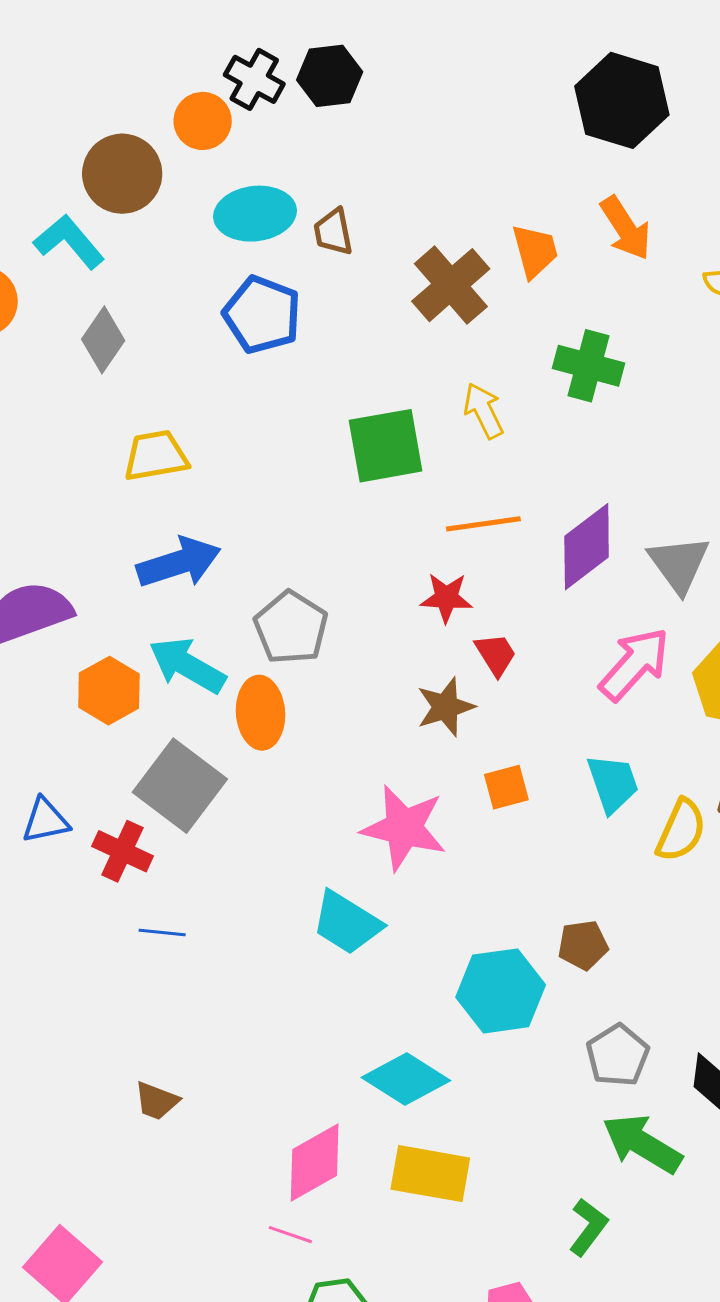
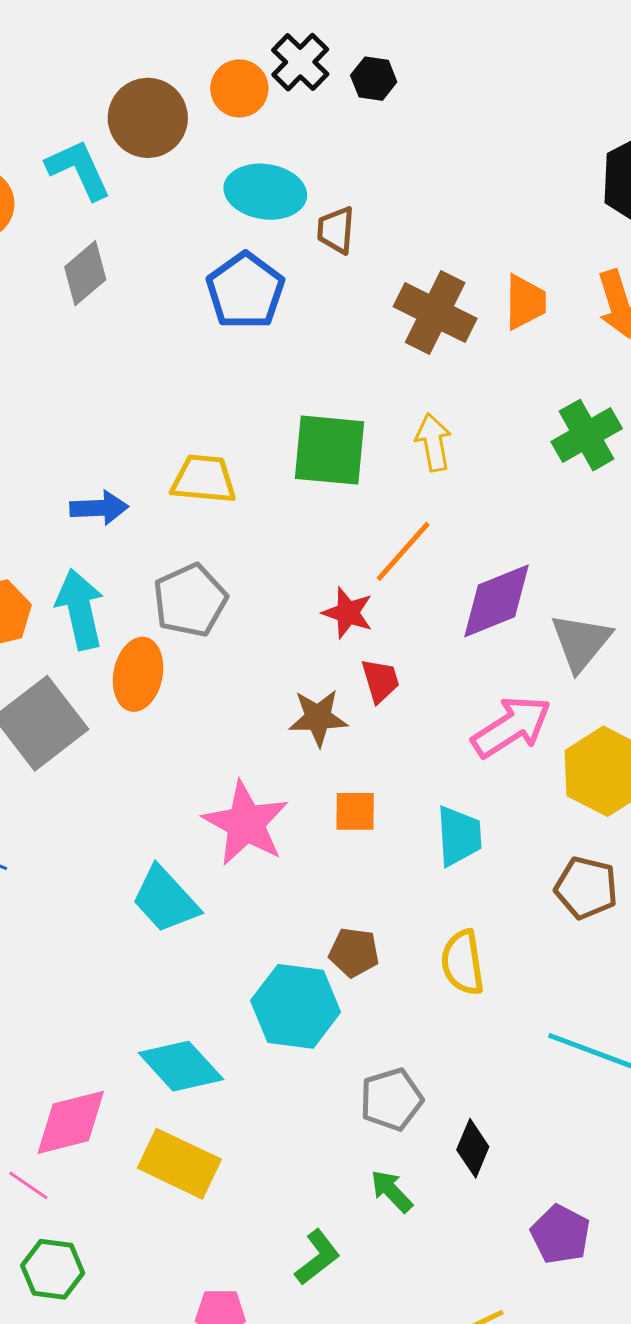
black hexagon: (330, 76) -> (374, 79), size x0.7
brown cross: (451, 285) -> (435, 313), turned -38
green cross: (588, 366) -> (587, 435), moved, turned 30
yellow trapezoid: (156, 456) -> (204, 479), moved
orange line: (483, 524) -> (403, 551), turned -56
blue arrow: (179, 563) -> (99, 508), size x0.7
cyan arrow: (187, 665) -> (80, 609), turned 32
yellow semicircle: (681, 830) -> (463, 962), moved, turned 132
brown pentagon: (583, 945) -> (354, 952), moved
green arrow: (642, 1144) -> (392, 1191), size x0.6

